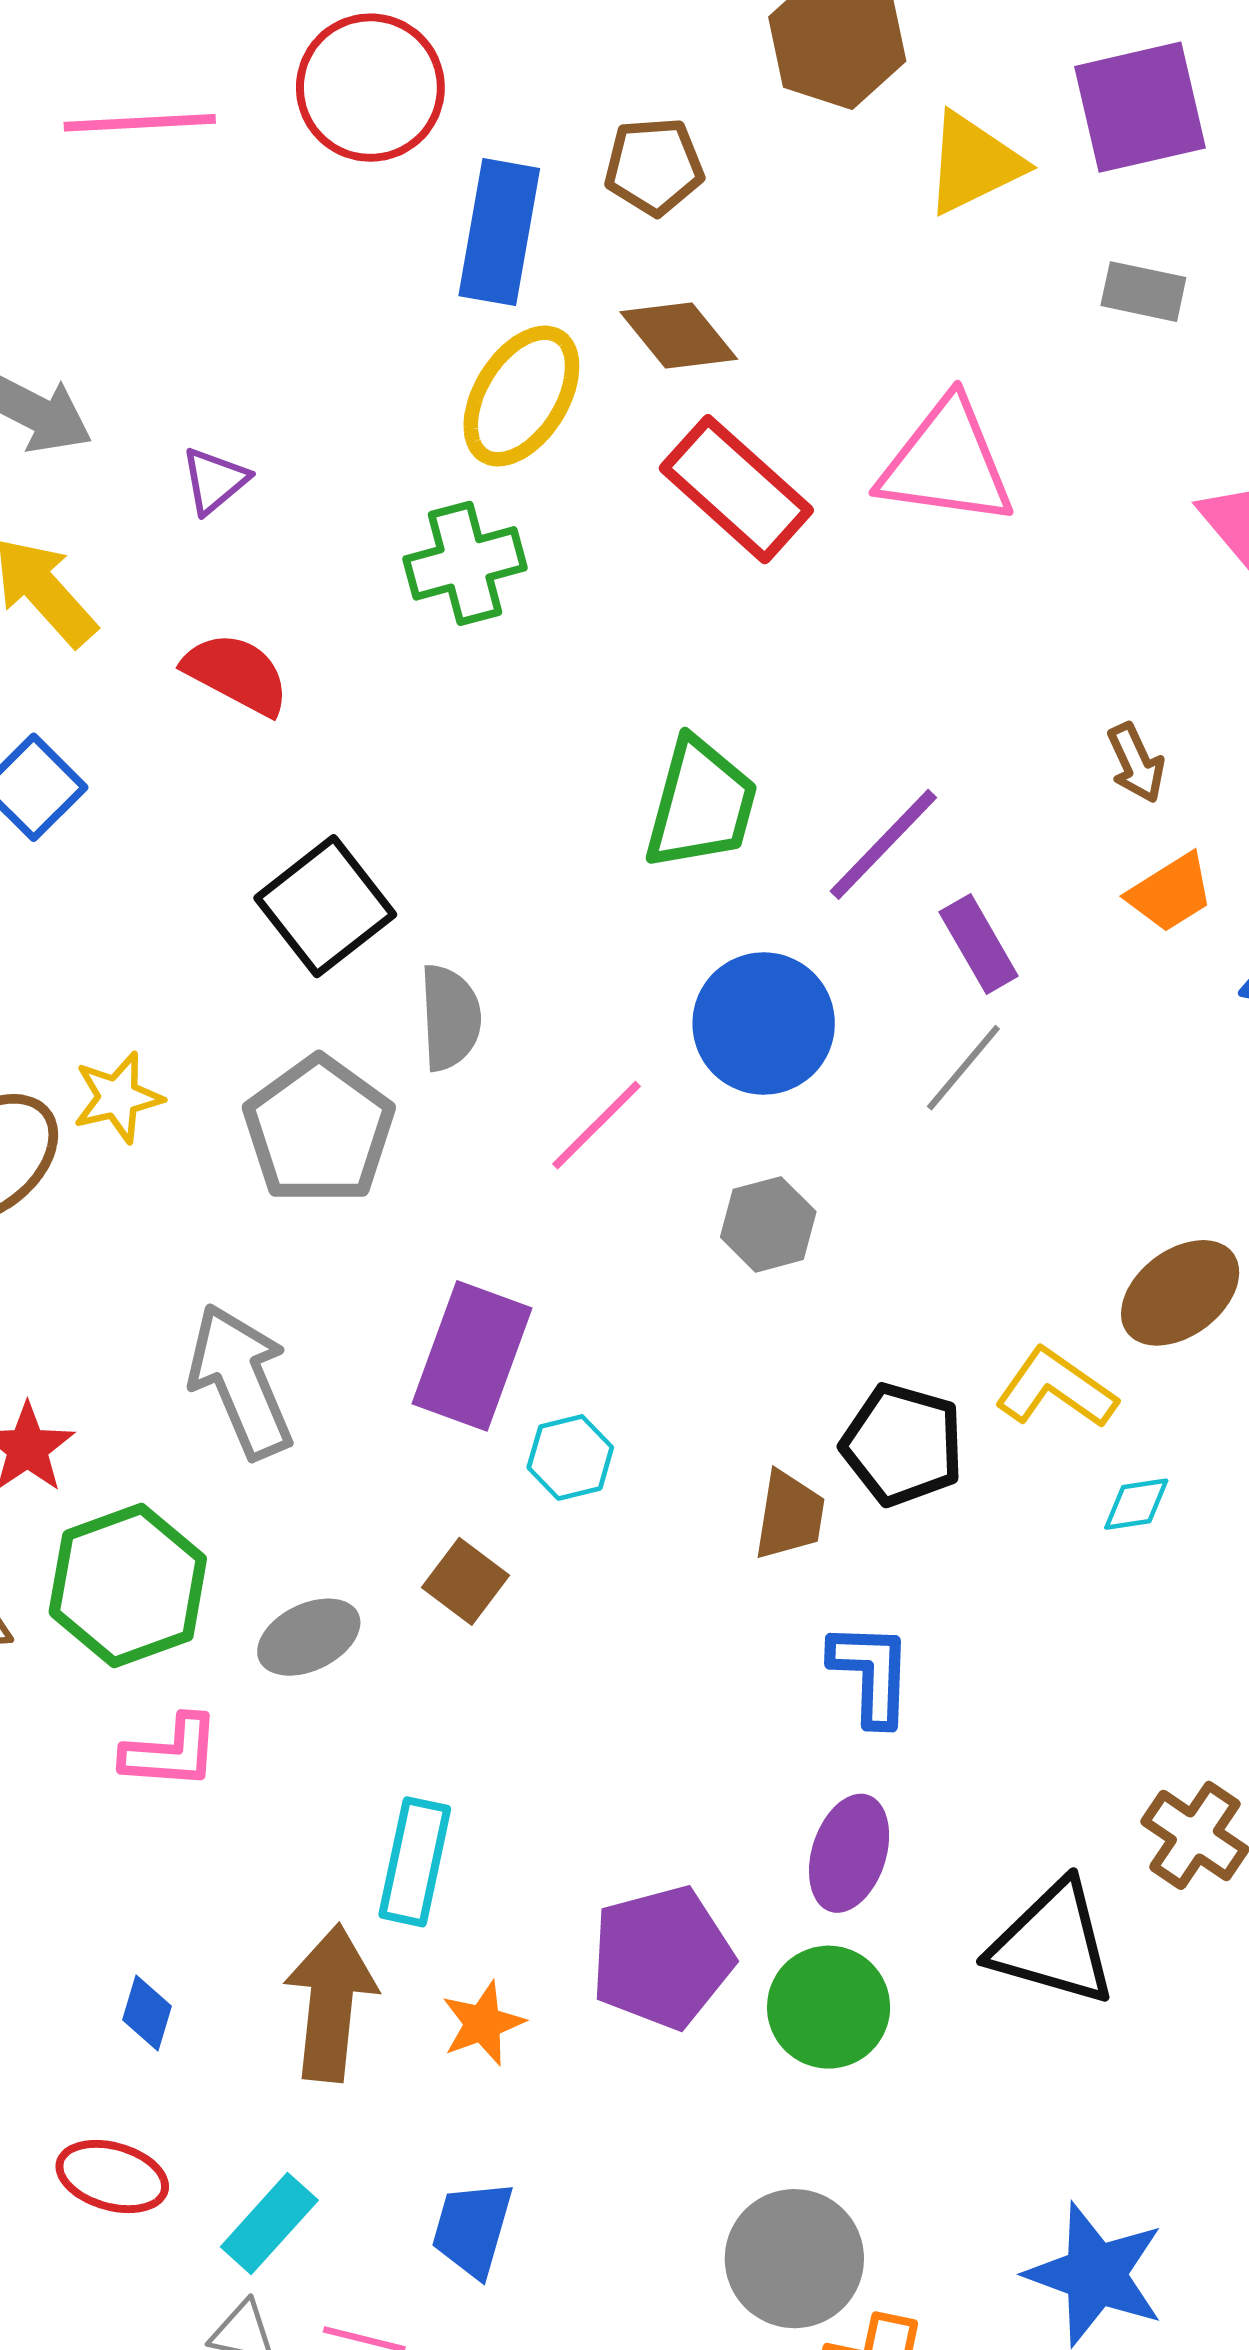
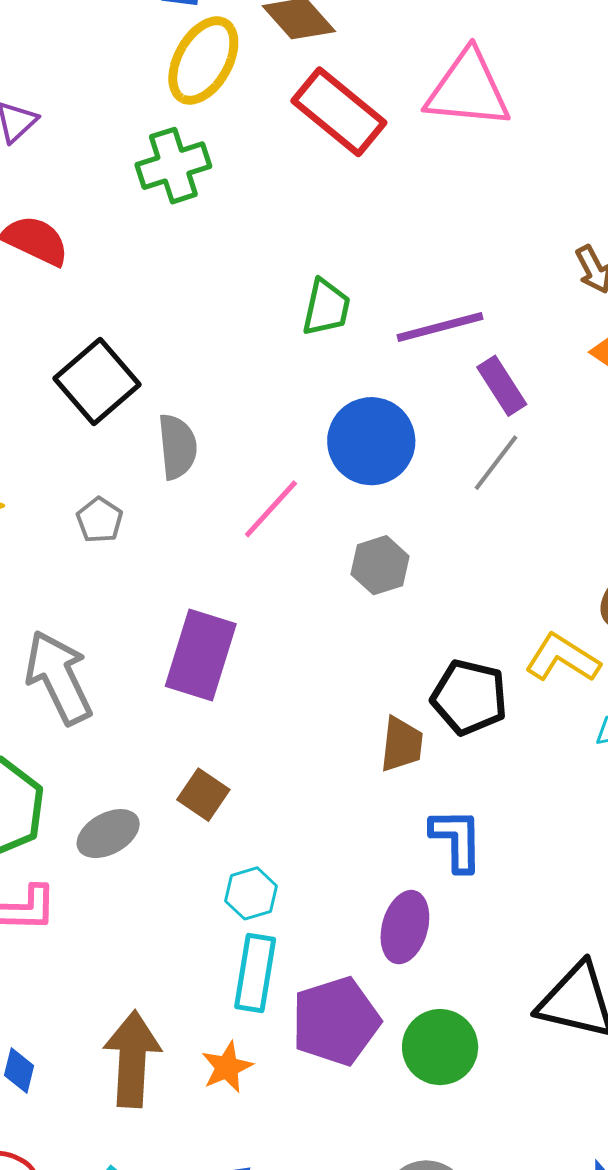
green trapezoid: (701, 804) -> (326, 307), size x0.7
purple line: (883, 844) -> (440, 327), turned 34
gray pentagon: (319, 1130) -> (100, 520), size x0.5
cyan hexagon: (570, 1457) -> (251, 893), moved
purple ellipse: (849, 1853) -> (405, 927), moved
cyan rectangle: (415, 1862) -> (255, 973), moved

